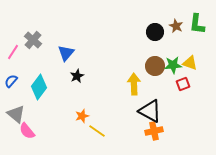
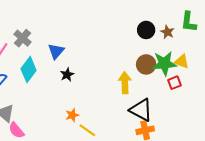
brown star: (176, 26) -> (167, 32), moved
green star: (173, 65) -> (164, 63), size x1.4
cyan diamond: (39, 87) -> (29, 70), moved

